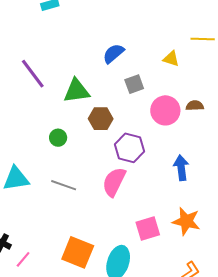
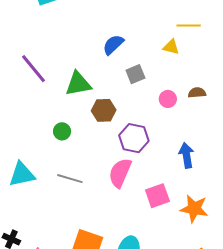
yellow line: (203, 39) -> (189, 25), moved
pink circle: (165, 110) -> (168, 99), size x0.6
pink square: (148, 228) -> (157, 196), moved

